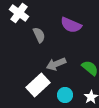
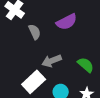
purple semicircle: (71, 25) -> (67, 22), turned -50

